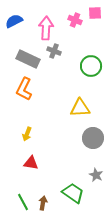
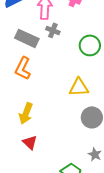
yellow arrow: (27, 134) -> (26, 113), size x1.5
red triangle: (31, 163) -> (30, 142), turned 35

